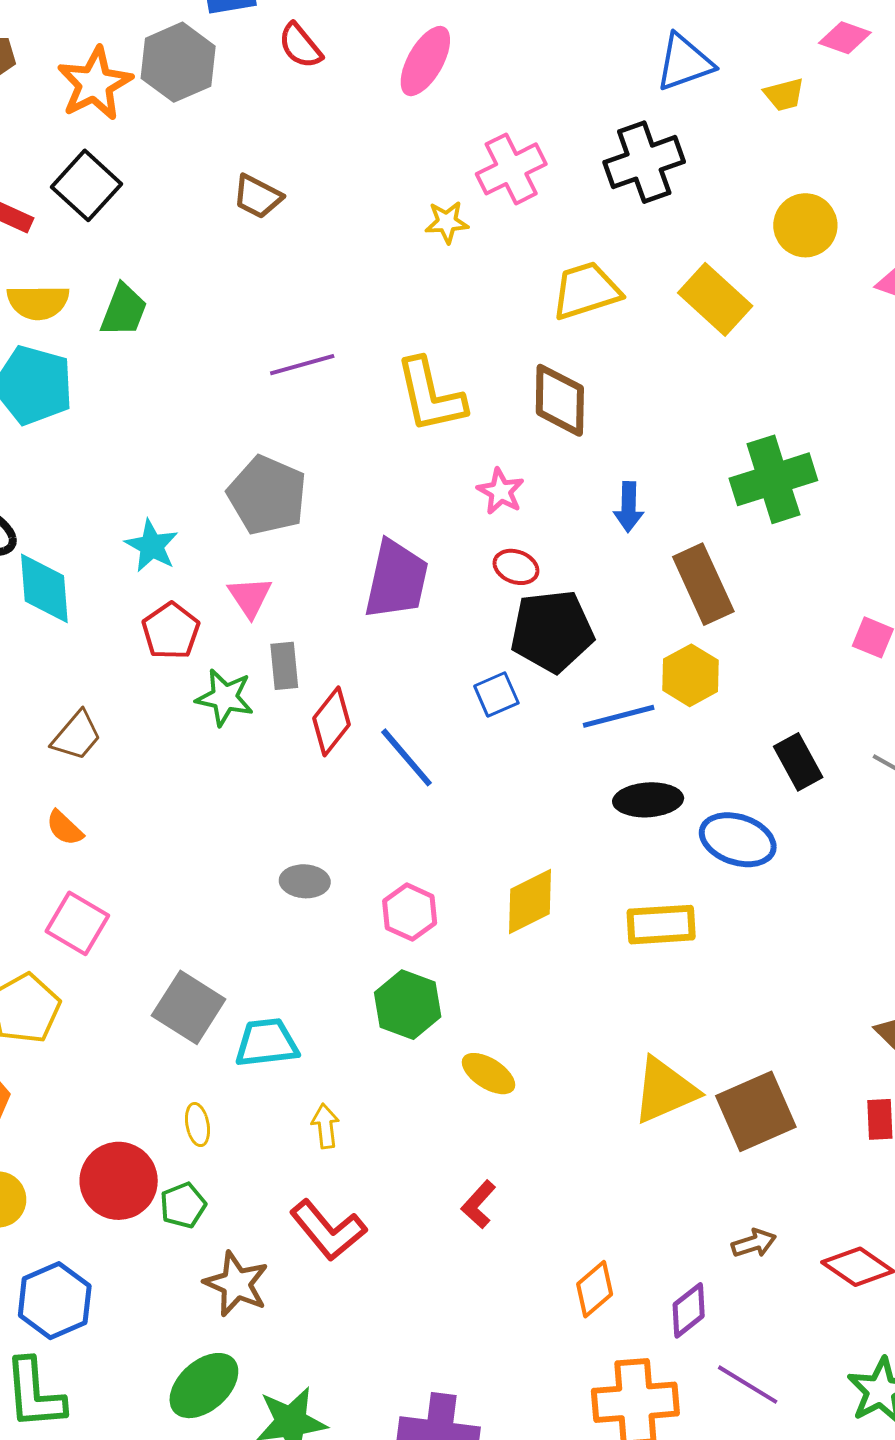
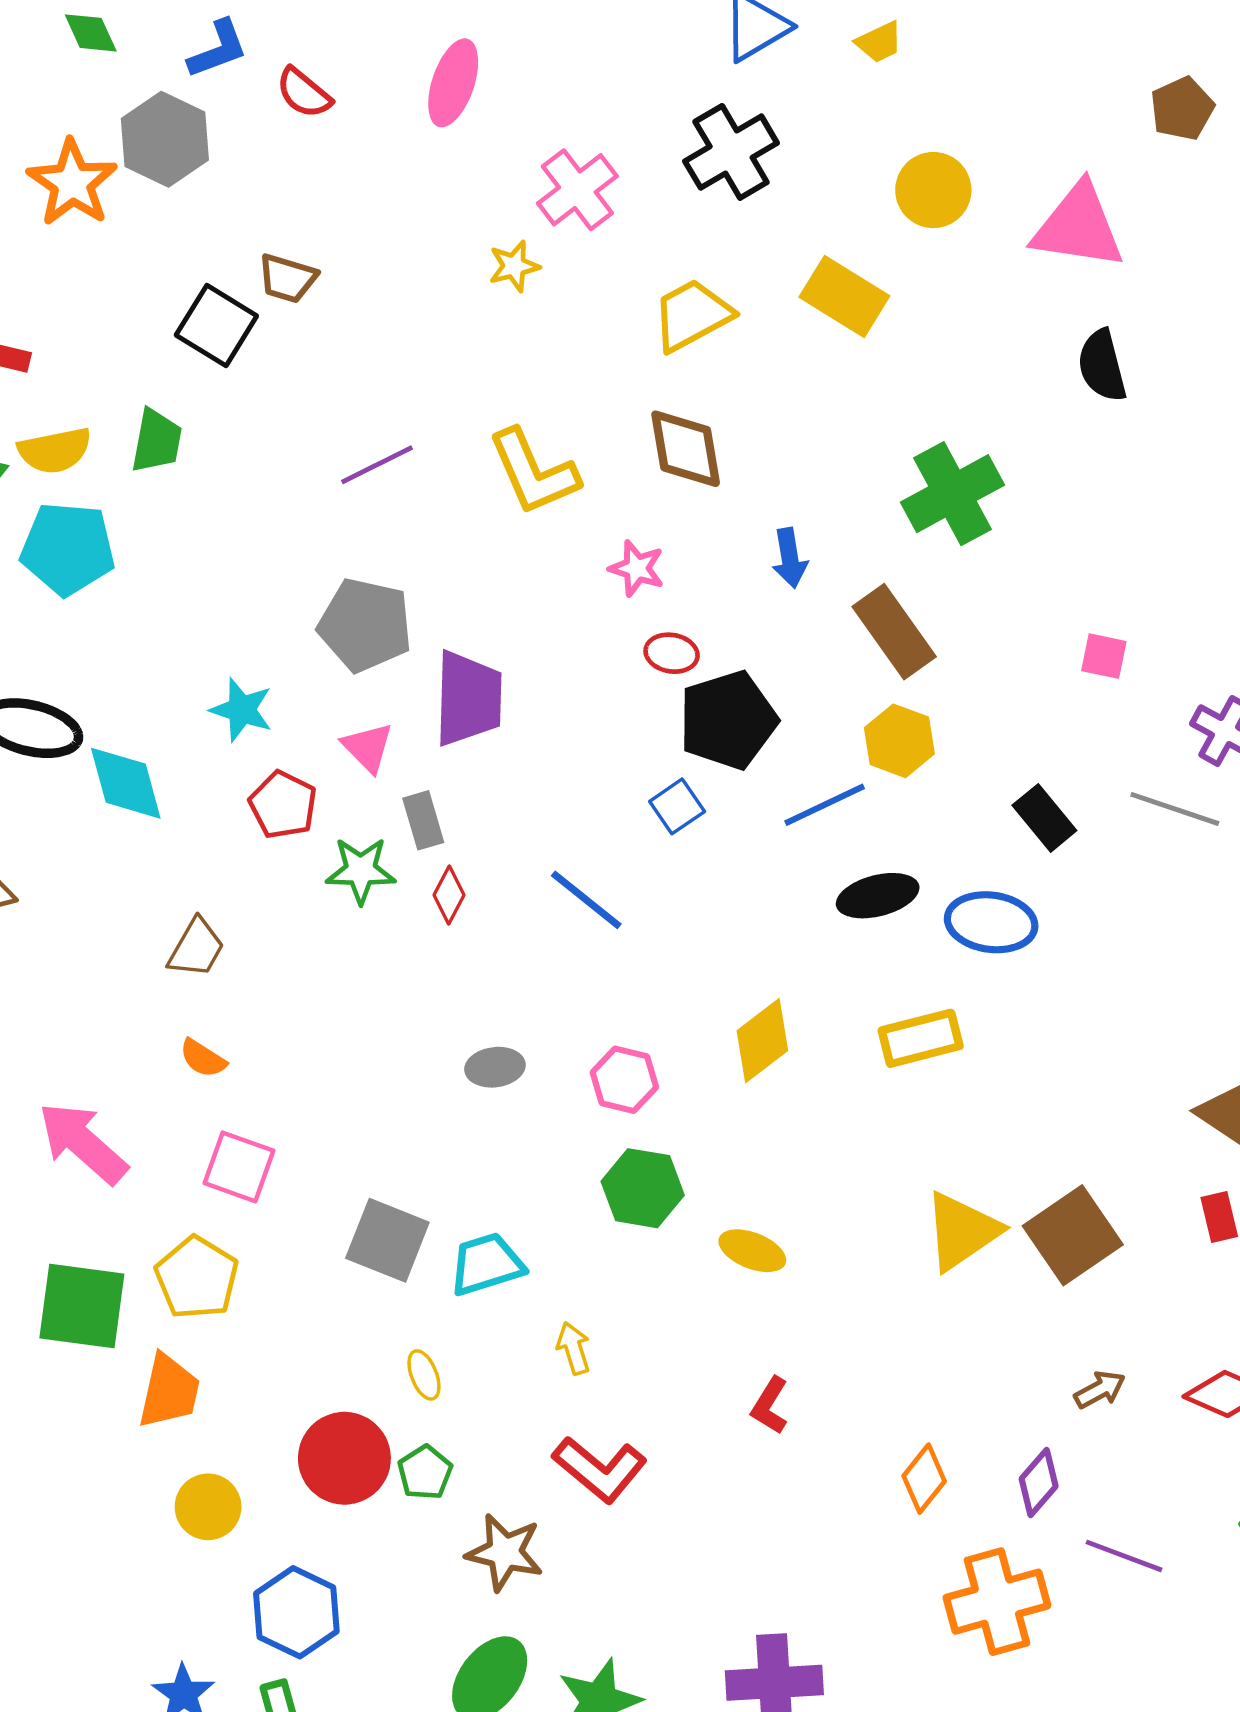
black square: (87, 185) -> (216, 325), moved
purple trapezoid: (396, 580) -> (468, 699), moved
red diamond: (332, 721) -> (449, 895), moved, size x0.7

